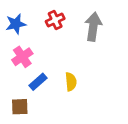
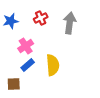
pink cross: (22, 57) -> (26, 46), moved
yellow semicircle: (71, 82) -> (53, 65), size x1.5

